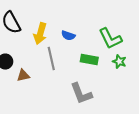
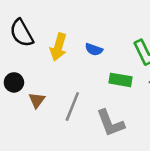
gray line: (51, 59) -> (72, 107), moved, turned 35
brown triangle: (23, 76) -> (37, 100), turned -40

